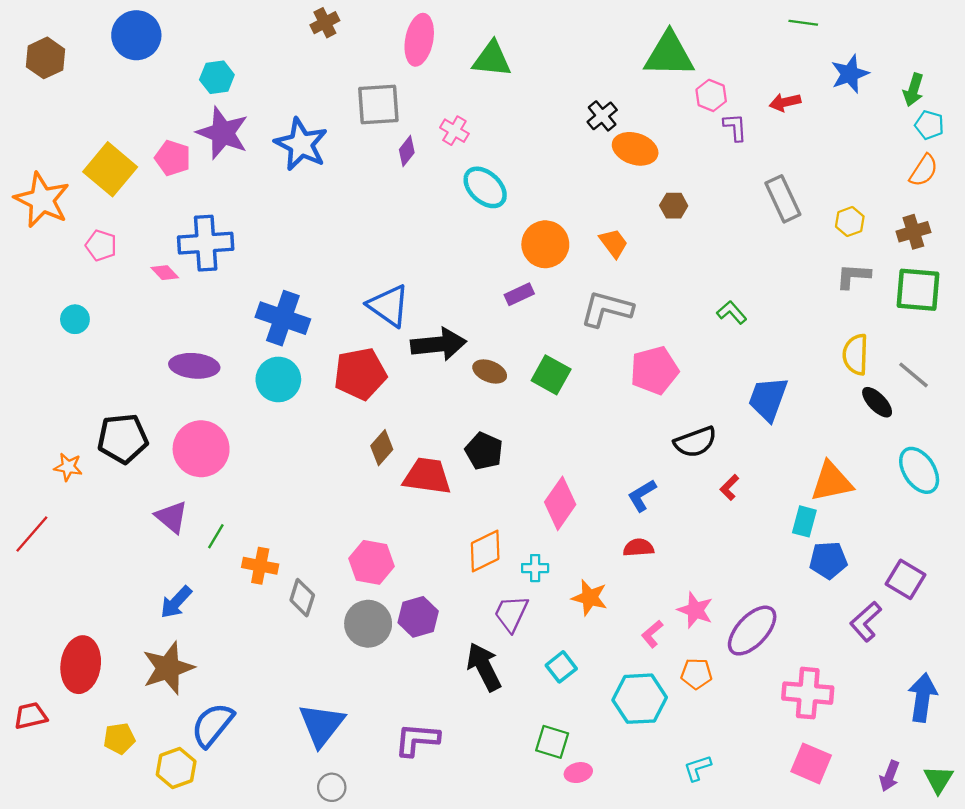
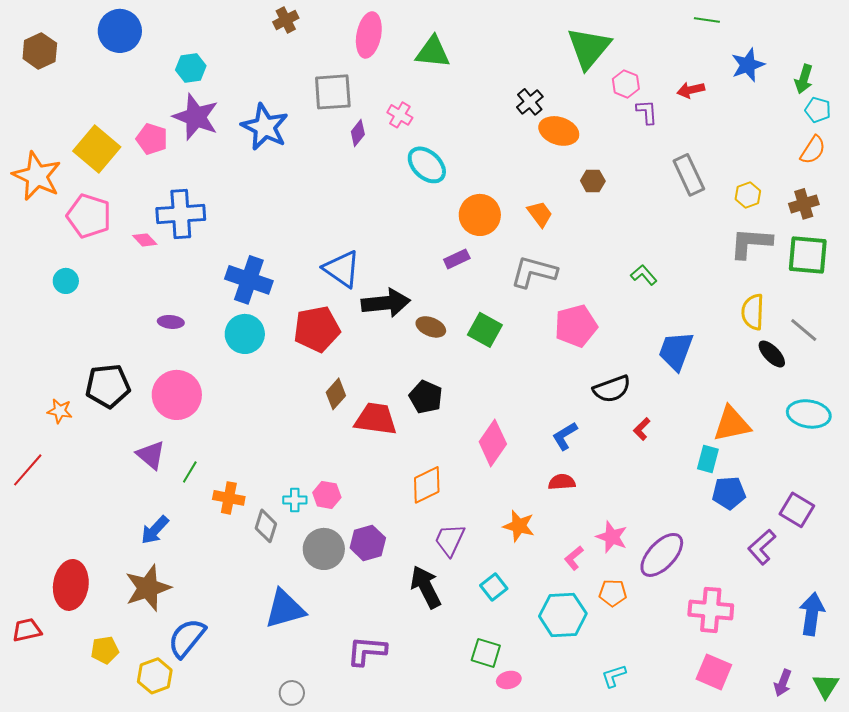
green triangle: (669, 55) -> (589, 48), turned -51
pink pentagon: (101, 245) -> (89, 216), size x1.6
gray L-shape: (853, 276) -> (751, 243), size x1.4
purple ellipse: (194, 366) -> (171, 322), size x0.6
cyan ellipse: (919, 470) -> (809, 414), turned -48
pink hexagon: (372, 562) -> (327, 495), size x0.7
cyan cross: (535, 568) -> (295, 500), moved
blue triangle: (322, 725) -> (285, 609), moved, turned 36

